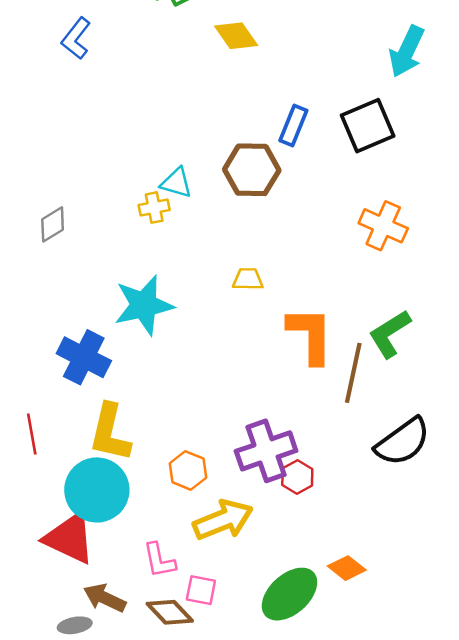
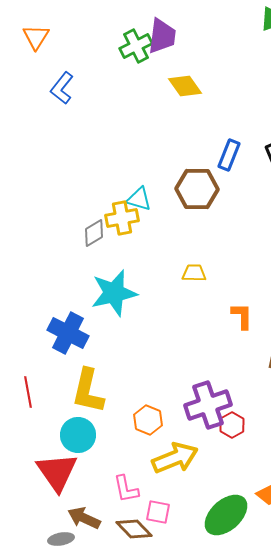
yellow cross: (154, 208) -> (122, 218), size x1.4
gray diamond: (53, 224) -> (94, 233), moved
orange L-shape: (310, 335) -> (242, 316), size x0.6
cyan circle: (97, 490) -> (78, 435), size x0.7
red triangle: (70, 538) -> (57, 472), turned 30

